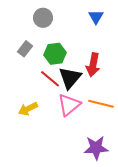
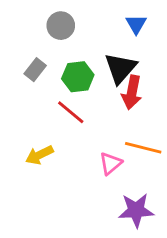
black triangle: (70, 78) -> (120, 68), moved
pink triangle: (69, 105) -> (111, 163), moved, size x0.7

